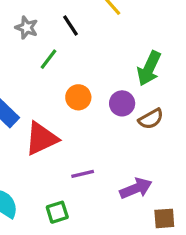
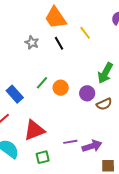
green line: (48, 59) -> (42, 83), moved
red triangle: (41, 139) -> (34, 130), moved
purple line: (83, 174) -> (70, 142), moved

